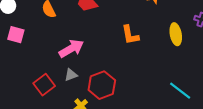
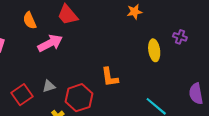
orange L-shape: (130, 35) -> (110, 77), moved
pink arrow: (71, 49) -> (50, 43), moved

